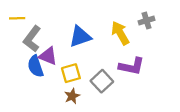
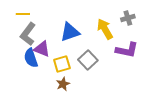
yellow line: (17, 18) -> (23, 14), moved
purple L-shape: (132, 66) -> (127, 50), moved
gray square: (102, 81) -> (88, 60), moved

